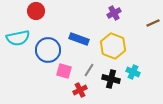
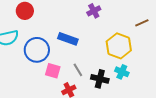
purple cross: (114, 13) -> (94, 11), moved
yellow hexagon: (113, 46) -> (119, 46), moved
gray line: (89, 70) -> (78, 70), turned -64

